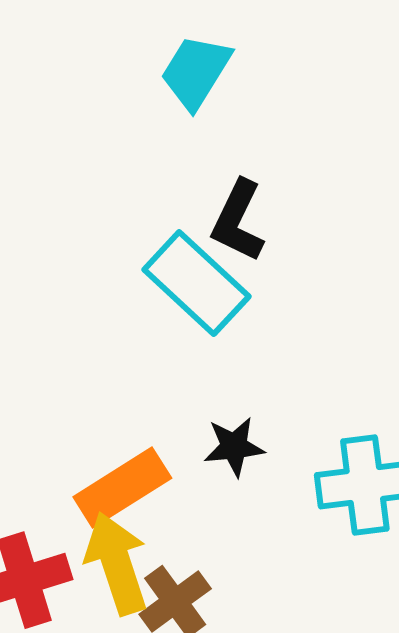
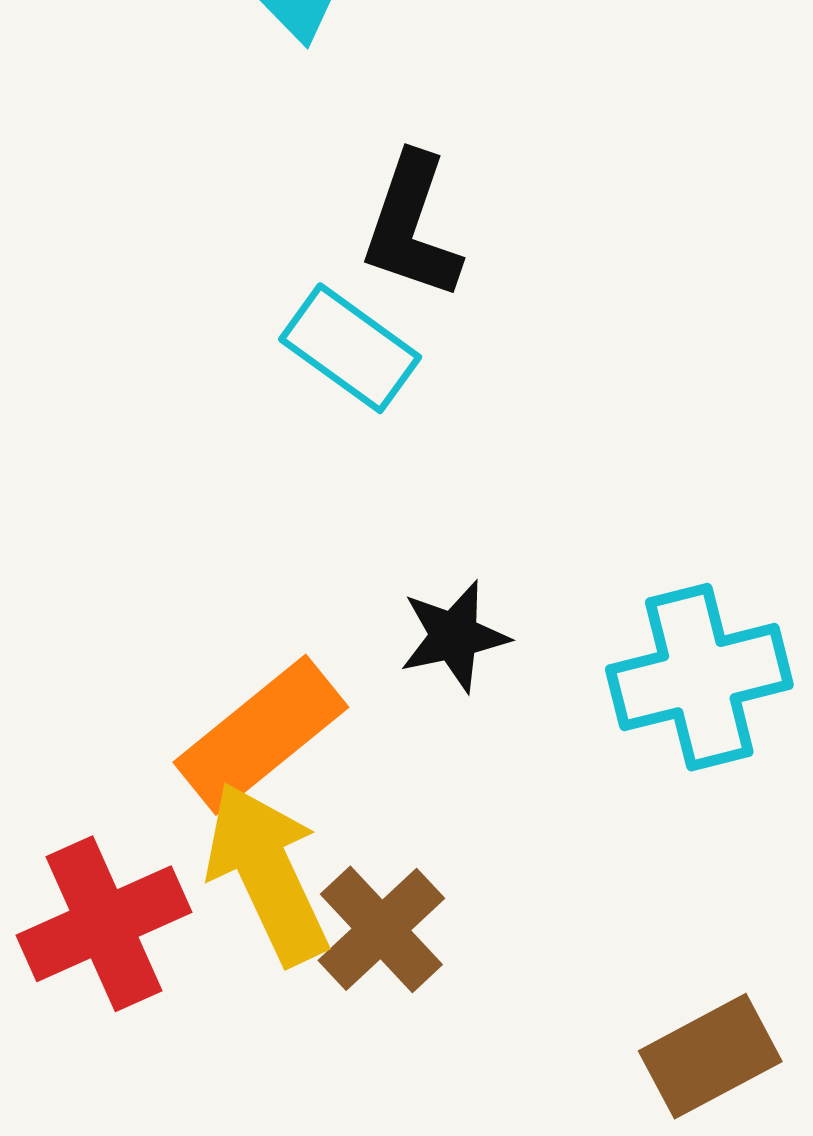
cyan rectangle: (196, 283) -> (350, 348), size x0.7

